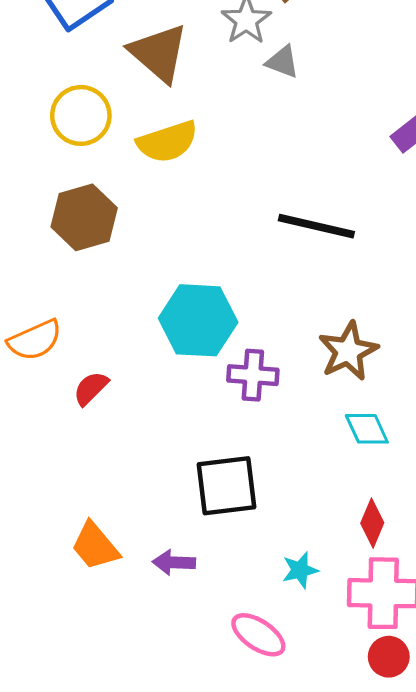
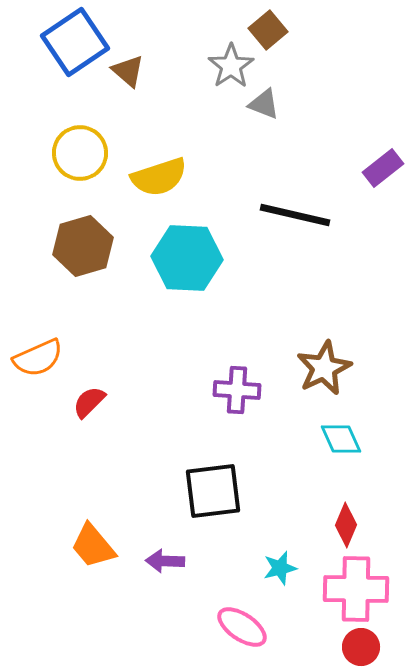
brown triangle: (159, 53) -> (128, 71), moved, size x0.6
black line: (316, 226) -> (295, 215), moved
cyan hexagon: (198, 320) -> (187, 258), moved

